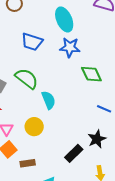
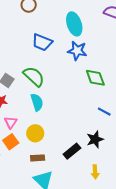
cyan semicircle: (49, 100) -> (37, 102), moved
yellow circle: (34, 127) -> (35, 133), moved
brown rectangle: (28, 163) -> (38, 158), moved

